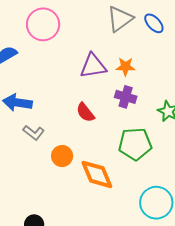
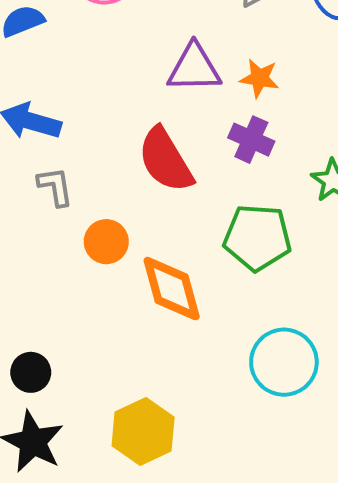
red semicircle: (85, 112) -> (166, 160), size x1.6
gray L-shape: (34, 133) -> (55, 187), turned -145

